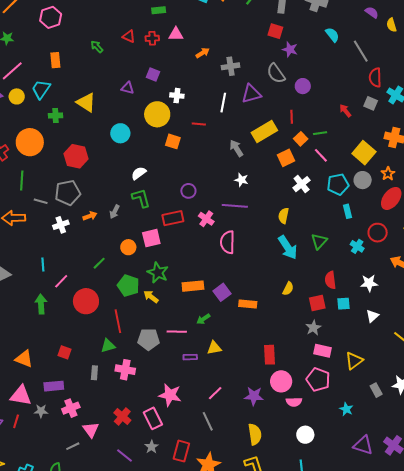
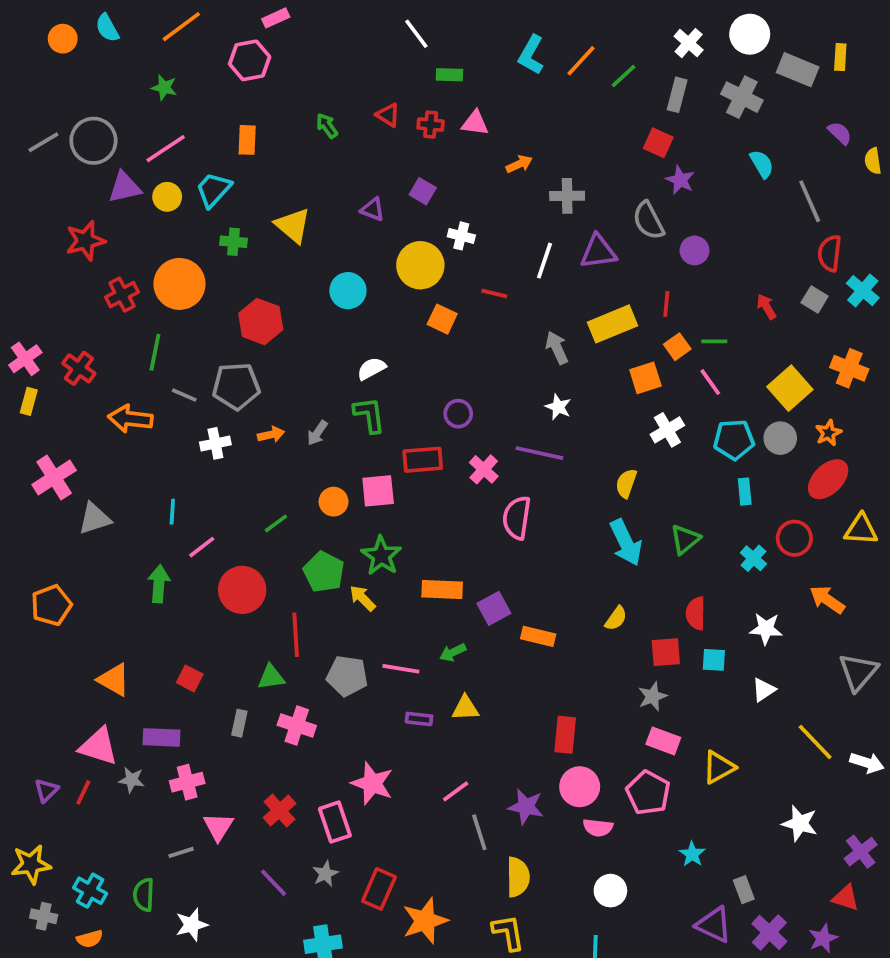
gray rectangle: (376, 390) -> (744, 890), moved
gray line: (208, 421) -> (479, 832), moved

